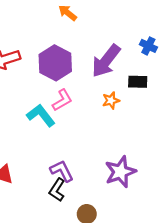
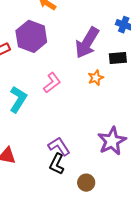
purple hexagon: (55, 63) -> (31, 36), moved
cyan L-shape: (41, 115) -> (18, 99), moved, turned 76

